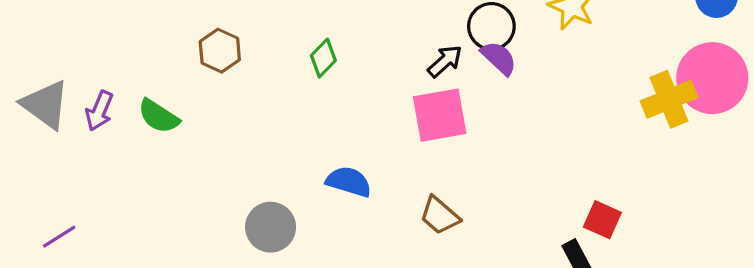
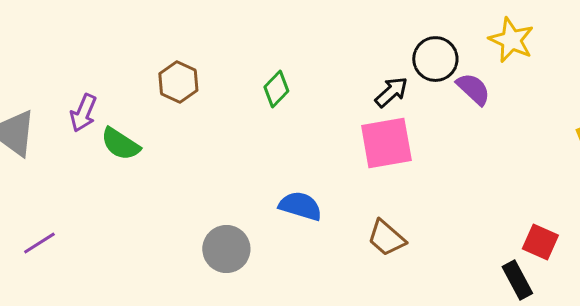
purple semicircle: (499, 58) -> (473, 89), moved
purple arrow: (99, 111) -> (83, 113), moved
purple line: (59, 237) -> (39, 243), moved

